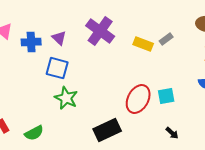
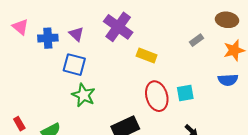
gray rectangle: (166, 39) -> (196, 40), moved
yellow rectangle: (143, 44) -> (147, 55), moved
red ellipse: (138, 99) -> (157, 96), turned -44

